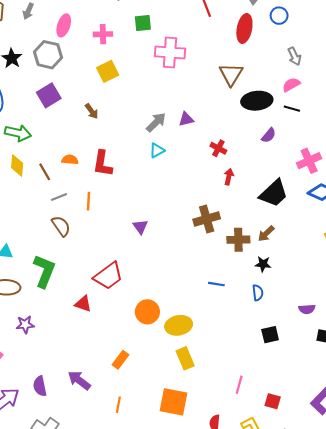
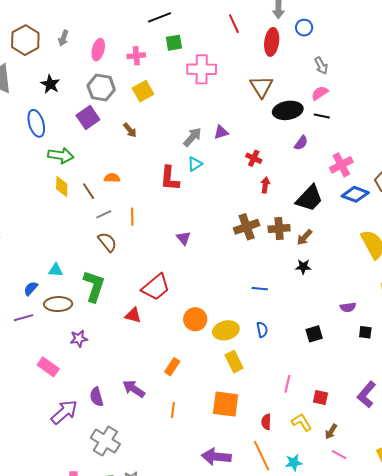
gray hexagon: (48, 55) -> (101, 88), moved
red L-shape: (103, 164) -> (170, 178), moved
brown cross: (238, 240) -> (279, 229), moved
blue semicircle: (258, 293) -> (262, 330), moved

